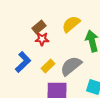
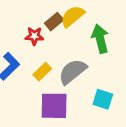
brown rectangle: (39, 27) -> (54, 22), moved

